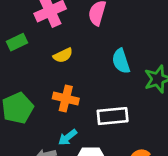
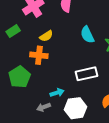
orange cross: (66, 98) -> (39, 55), moved
cyan arrow: (68, 137) -> (57, 93), turned -152

